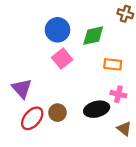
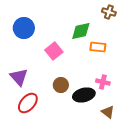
blue circle: (57, 30) -> (24, 28), moved
orange rectangle: (113, 64) -> (98, 47), moved
brown circle: (57, 113) -> (61, 85), moved

